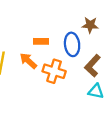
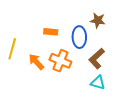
orange arrow: (28, 61) -> (36, 62), moved

